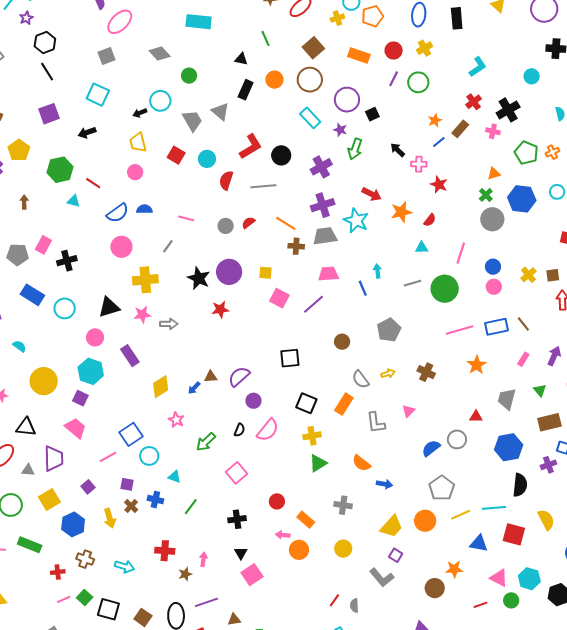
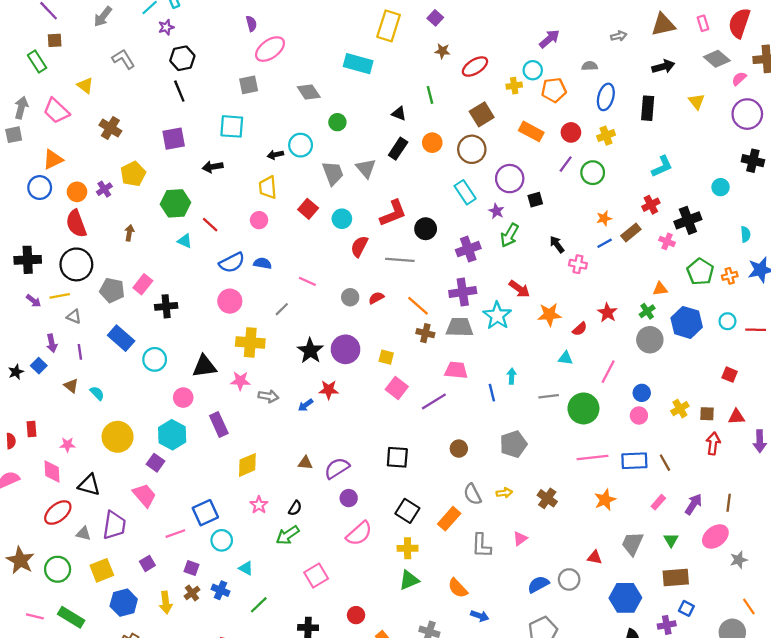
cyan square: (98, 95) -> (232, 126), turned -30
red star: (439, 184) -> (607, 313), moved
blue arrow: (194, 388) -> (306, 405), moved
black semicircle: (239, 430) -> (295, 508), moved

